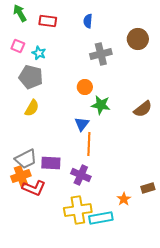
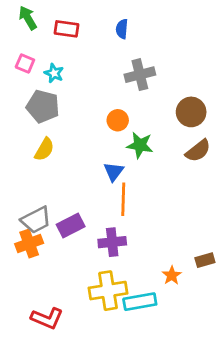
brown circle: (138, 39) -> (191, 112), moved
purple rectangle: (51, 163) -> (71, 226), turned -30
purple cross: (81, 175) -> (112, 242), turned -30
red L-shape: (34, 188) -> (47, 318), moved

